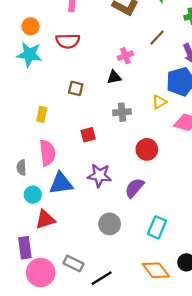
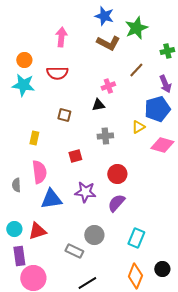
red circle: (147, 149) -> (117, 174), moved
cyan circle: (33, 195) -> (14, 229), moved
gray rectangle: (73, 264) -> (74, 251), moved
orange diamond: (156, 270) -> (135, 276), turned 60

